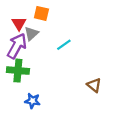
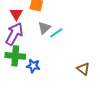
gray triangle: (31, 34) -> (44, 28), moved
blue star: (32, 101) -> (33, 66), moved

